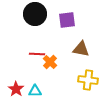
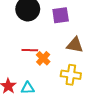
yellow cross: (88, 80) -> (71, 75), moved

